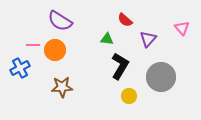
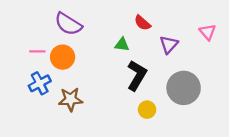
blue cross: (20, 68) -> (40, 83), moved

